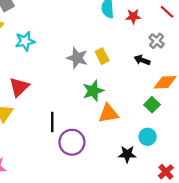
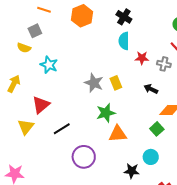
red star: (133, 16) -> (142, 58), moved
cyan star: (25, 41) -> (49, 65), turned 30
gray cross: (157, 41) -> (164, 64), moved, turned -32
black line: (52, 122) -> (62, 129), moved, turned 54

